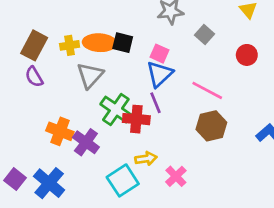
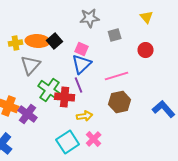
gray square: (205, 34) -> (115, 35), turned 32
black square: (123, 43) -> (55, 41), turned 35
pink line: (207, 90) -> (117, 76), turned -45
yellow arrow: (146, 159) -> (85, 116), moved
cyan square: (123, 180) -> (68, 142), moved

